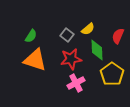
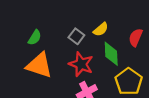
red star: (71, 59) -> (81, 64), turned 30

